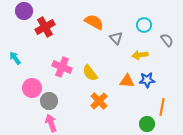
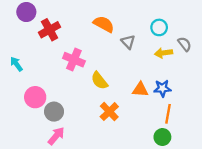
yellow arrow: (140, 55) -> (164, 53), moved
pink cross: (62, 67) -> (74, 60), moved
orange line: (162, 107) -> (168, 114), moved
pink arrow: (51, 123) -> (56, 136), turned 60

